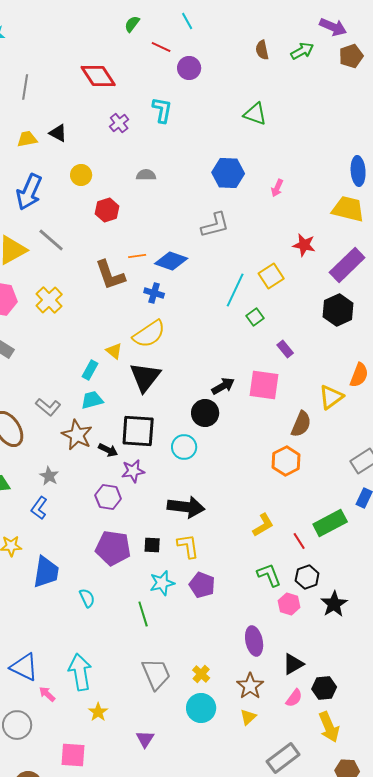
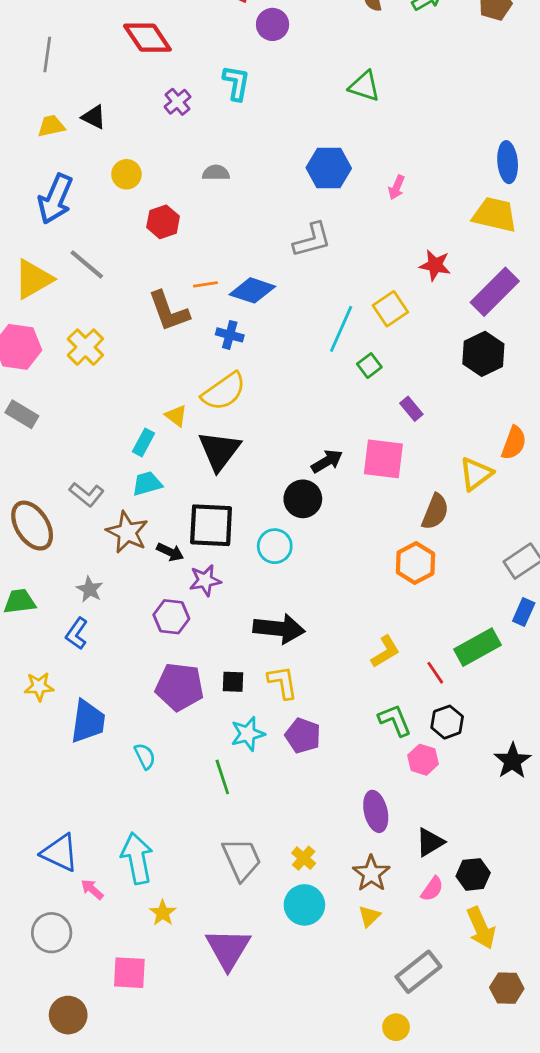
black star: (334, 604) -> (513, 761), moved
purple triangle: (145, 739) -> (228, 949), size x1.8

